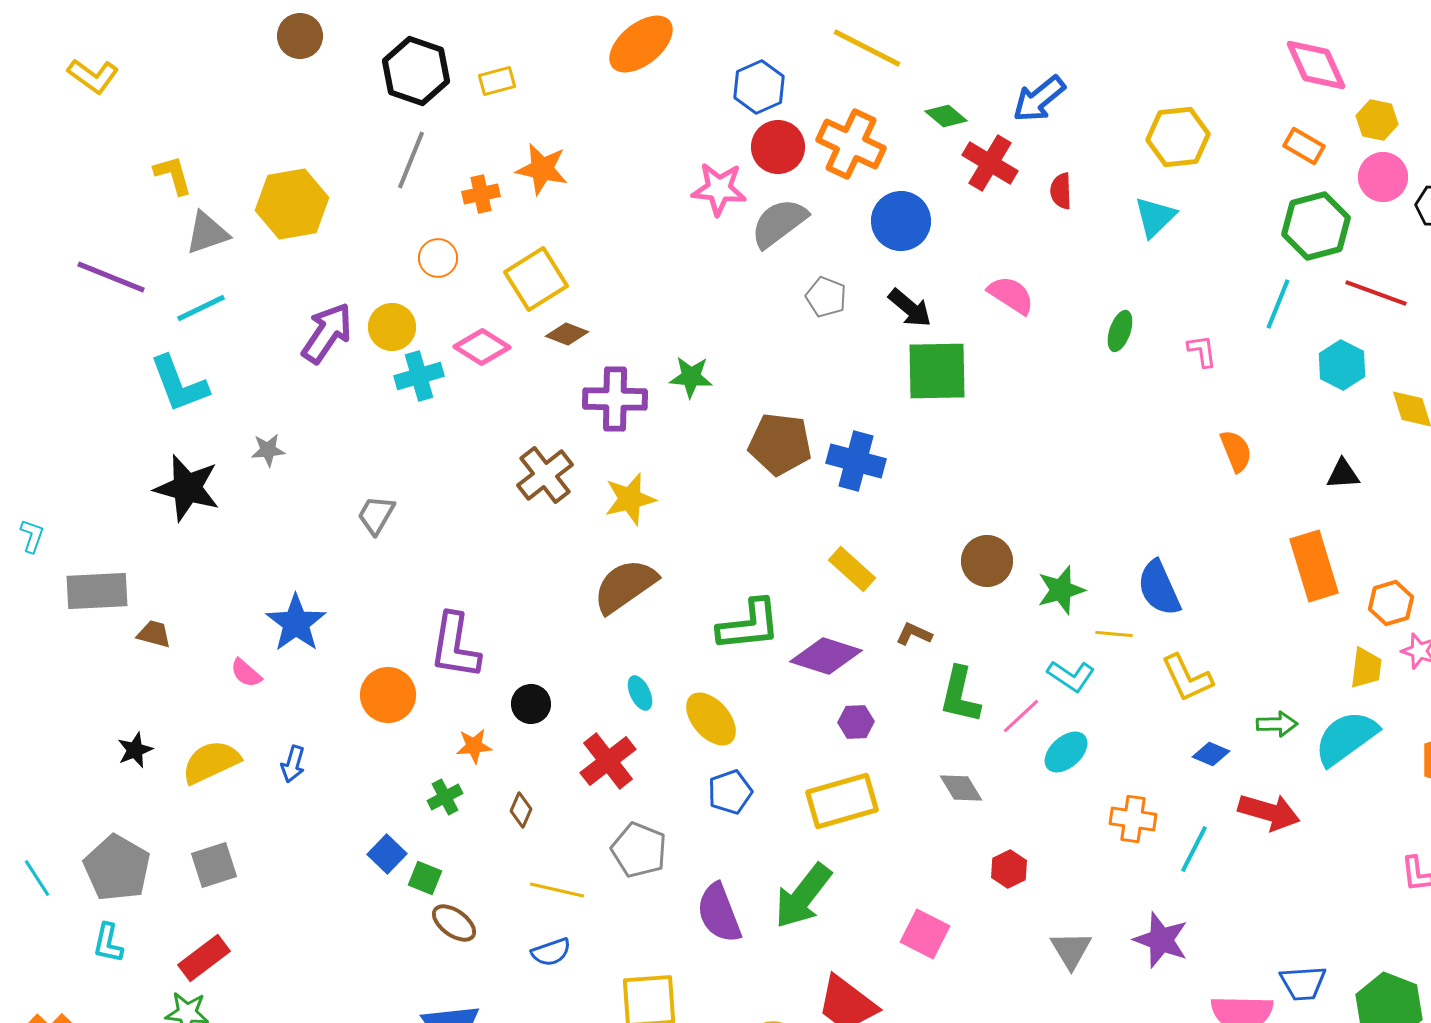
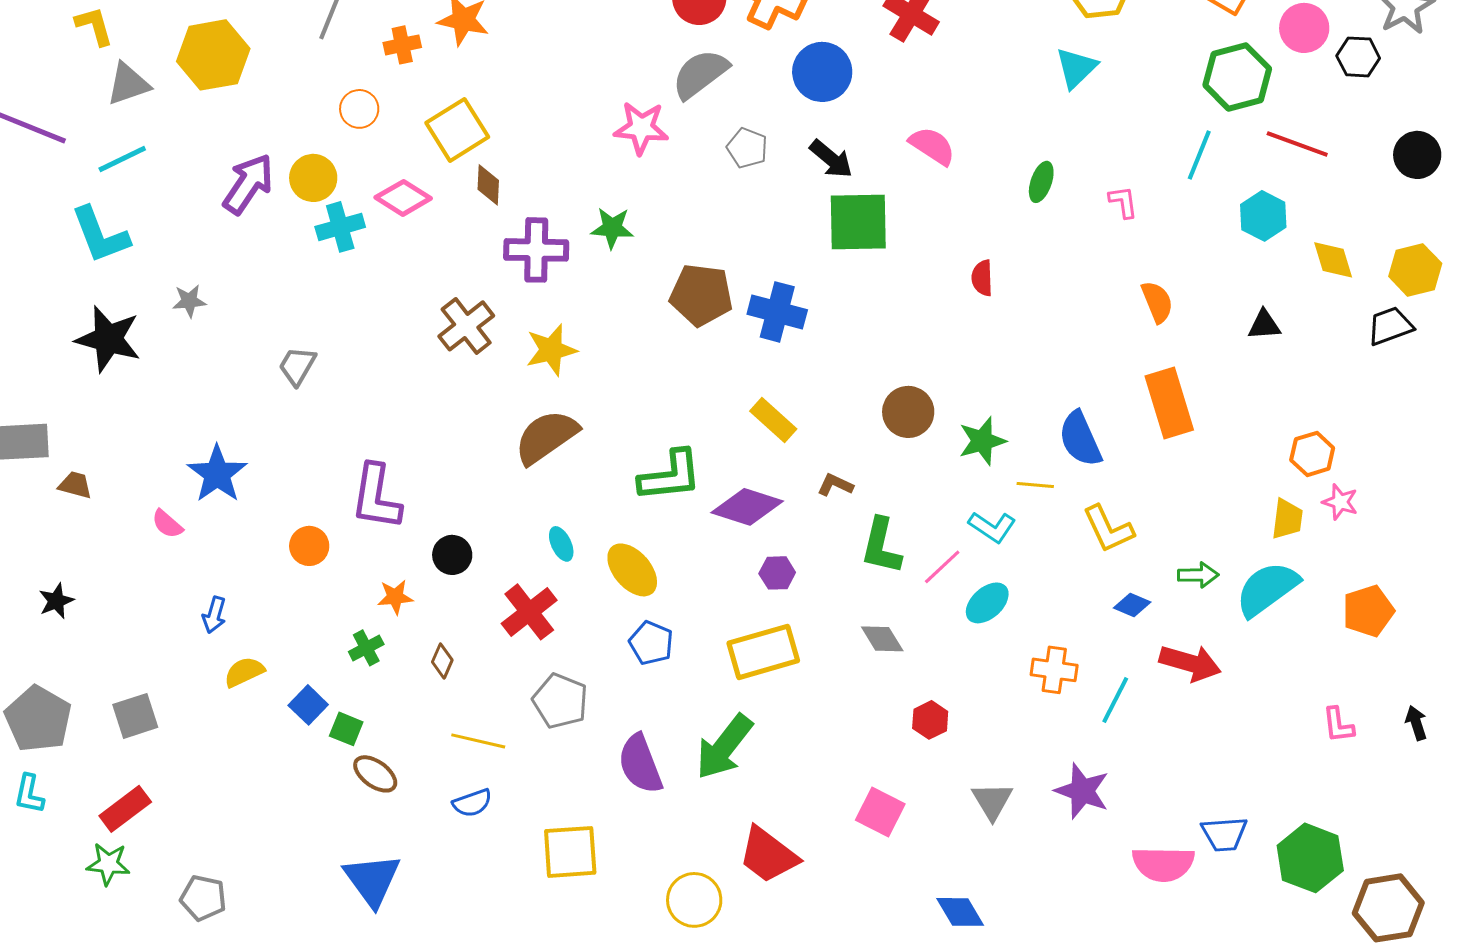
pink star: (719, 189) -> (641, 128), moved
red semicircle: (1061, 191) -> (982, 278), moved
brown diamond: (567, 334) -> (488, 185), turned 72
orange rectangle: (1314, 566) -> (1169, 403), moved
orange circle: (388, 695) -> (309, 546), size x0.7
yellow semicircle: (211, 762) -> (244, 672), moved, size x0.7
blue pentagon: (730, 792) -> (651, 643), turned -30
pink square: (925, 934) -> (880, 812), moved

